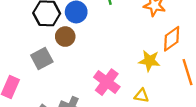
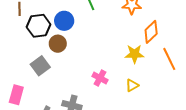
pink cross: (107, 82) -> (100, 78), size x0.7
yellow triangle: (142, 96) -> (132, 85), turned -32

